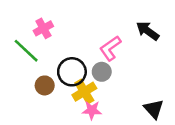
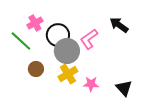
black circle: (72, 72) -> (58, 35), moved
gray circle: (102, 72) -> (67, 51), moved, size x1.6
pink star: (92, 110) -> (91, 84), moved

